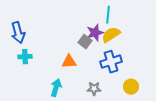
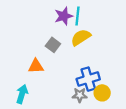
purple star: (95, 33) -> (64, 16), moved
blue cross: (111, 62) -> (88, 79), moved
gray star: (94, 89) -> (80, 95), moved

